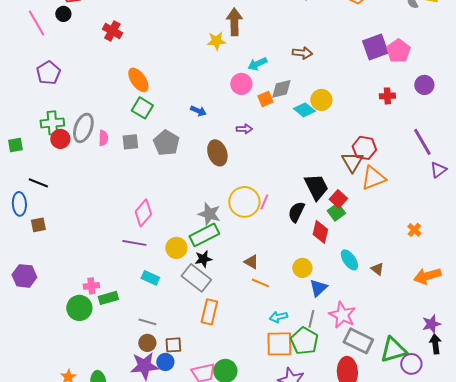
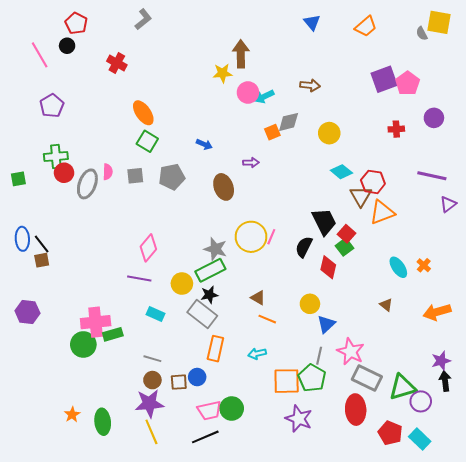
pink circle: (241, 84) -> (248, 92), moved
cyan diamond: (304, 110) -> (341, 172), moved
gray ellipse: (83, 128) -> (87, 184), moved
purple line: (422, 142) -> (432, 176), turned -48
gray pentagon: (166, 143) -> (172, 177), turned 30
black line: (38, 183) -> (42, 244), moved, turned 30
cyan ellipse: (349, 260) -> (398, 267), moved
pink cross: (91, 286) -> (96, 322), size x1.8
cyan arrow: (278, 317) -> (257, 354), moved
blue circle: (165, 362) -> (197, 377), moved

